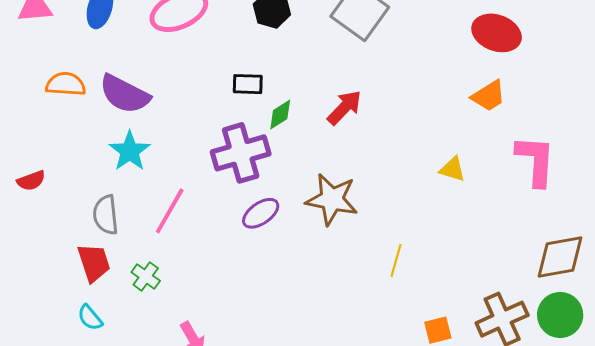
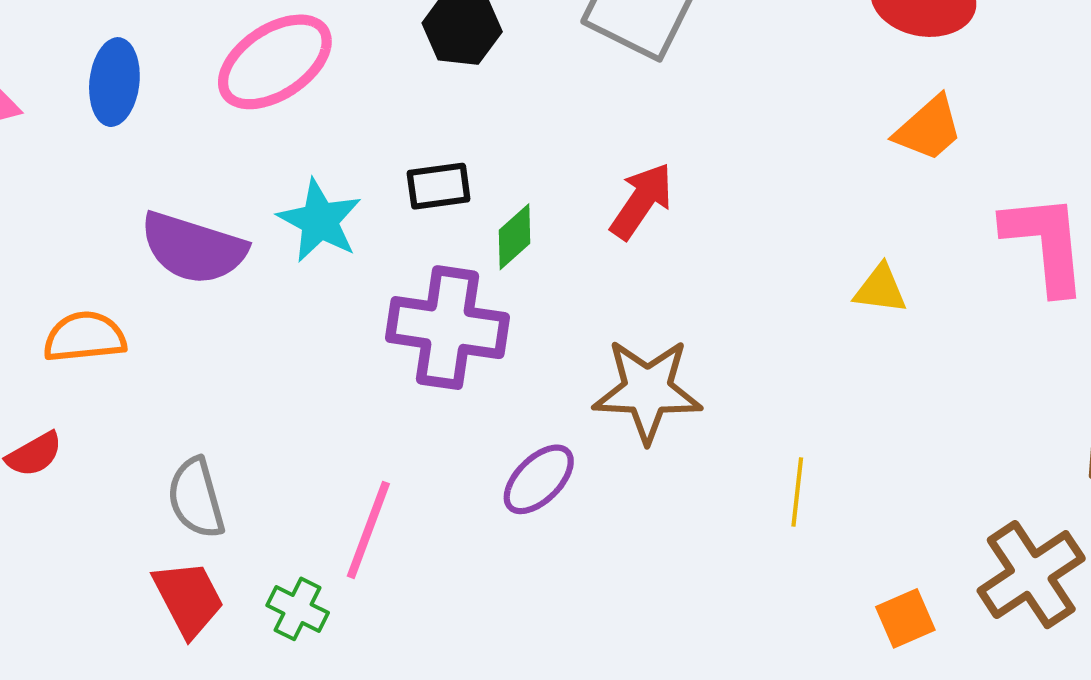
orange semicircle: (66, 84) -> (85, 337), moved
cyan star: (130, 151) -> (320, 221), moved
purple cross: (241, 153) -> (447, 328), turned 34
pink line: (170, 211) -> (368, 530), moved
purple ellipse: (261, 213) -> (539, 479), moved

